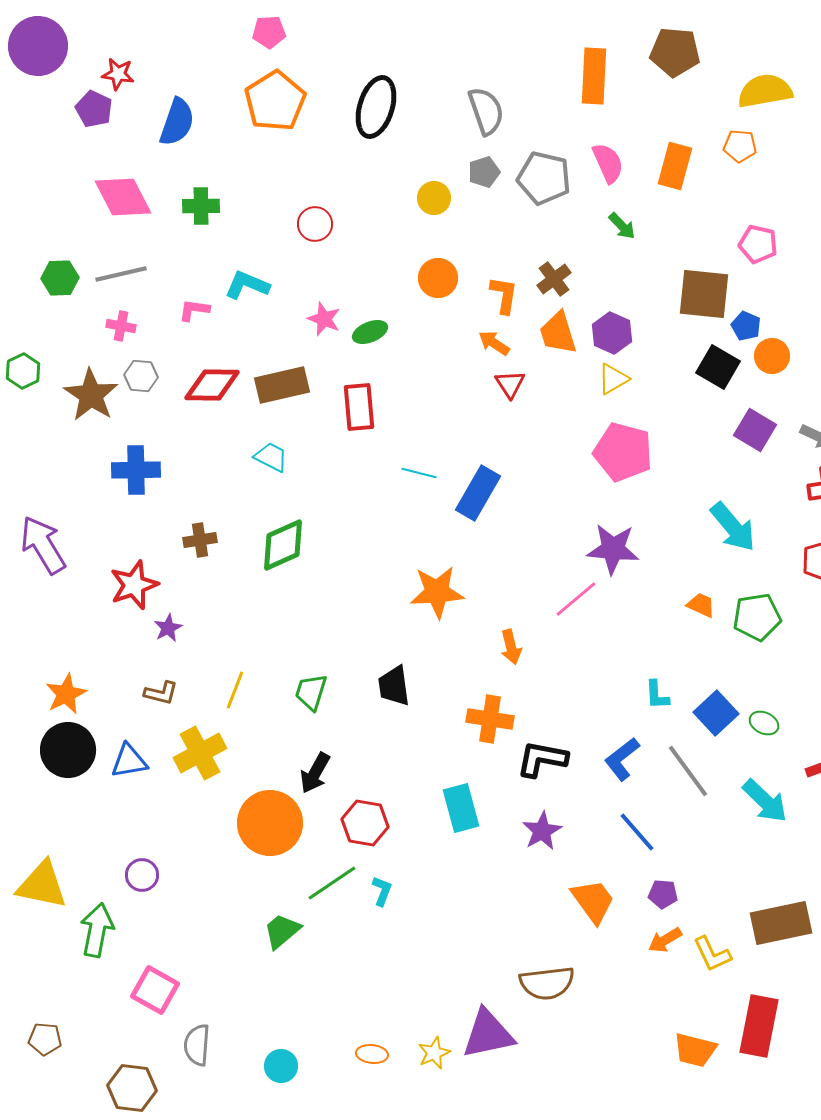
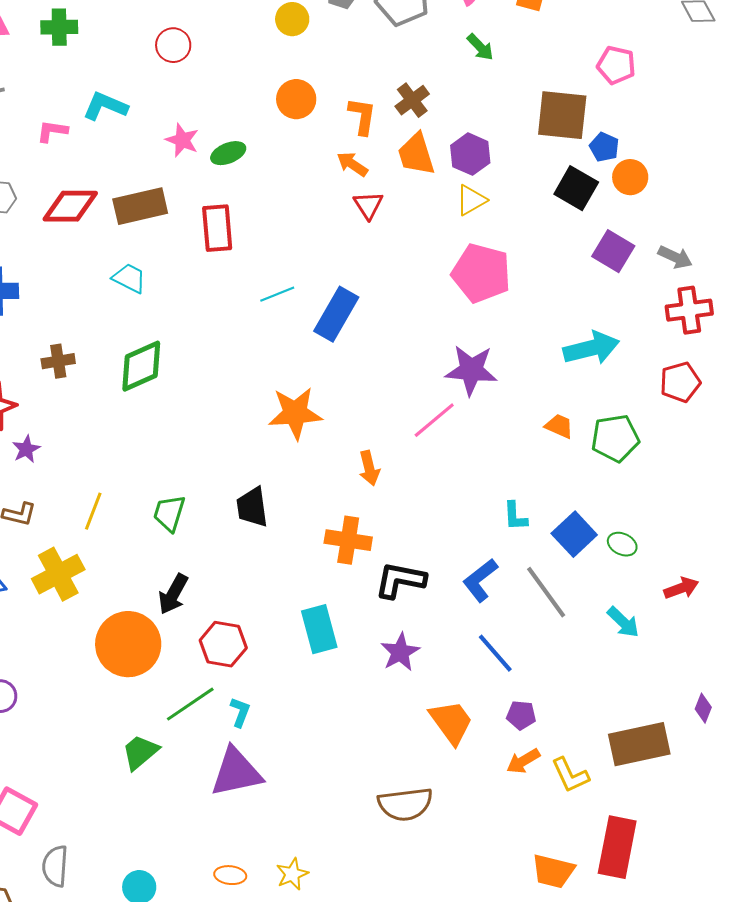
cyan line: (419, 473) -> (277, 294), turned -36
cyan arrow: (733, 527) -> (591, 348), turned -64
cyan arrow: (765, 801) -> (623, 622), size x0.7
purple triangle: (488, 1034) -> (236, 772), moved

